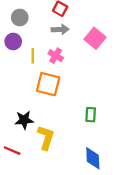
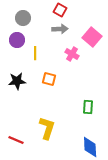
pink cross: (56, 56) -> (72, 54), moved
orange square: (48, 84) -> (49, 79), size x0.6
black star: (24, 120) -> (17, 81), moved

